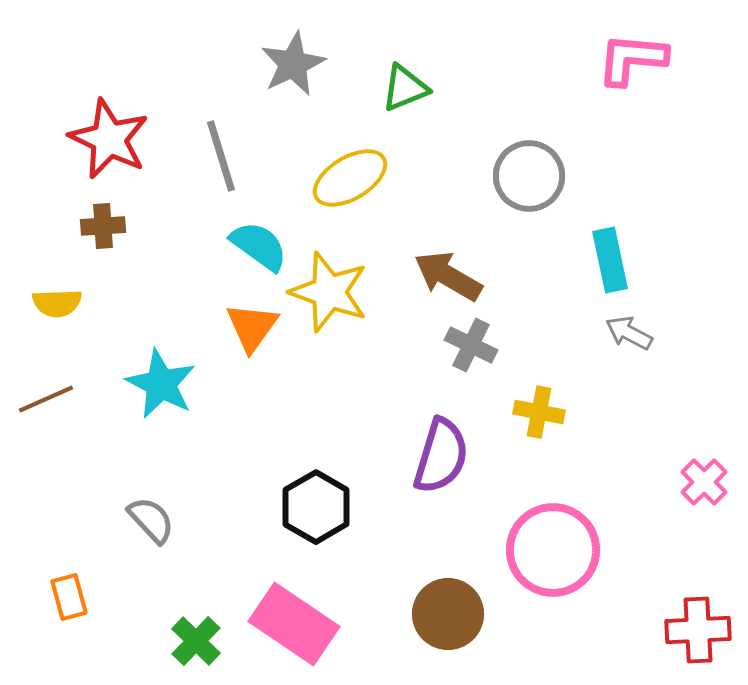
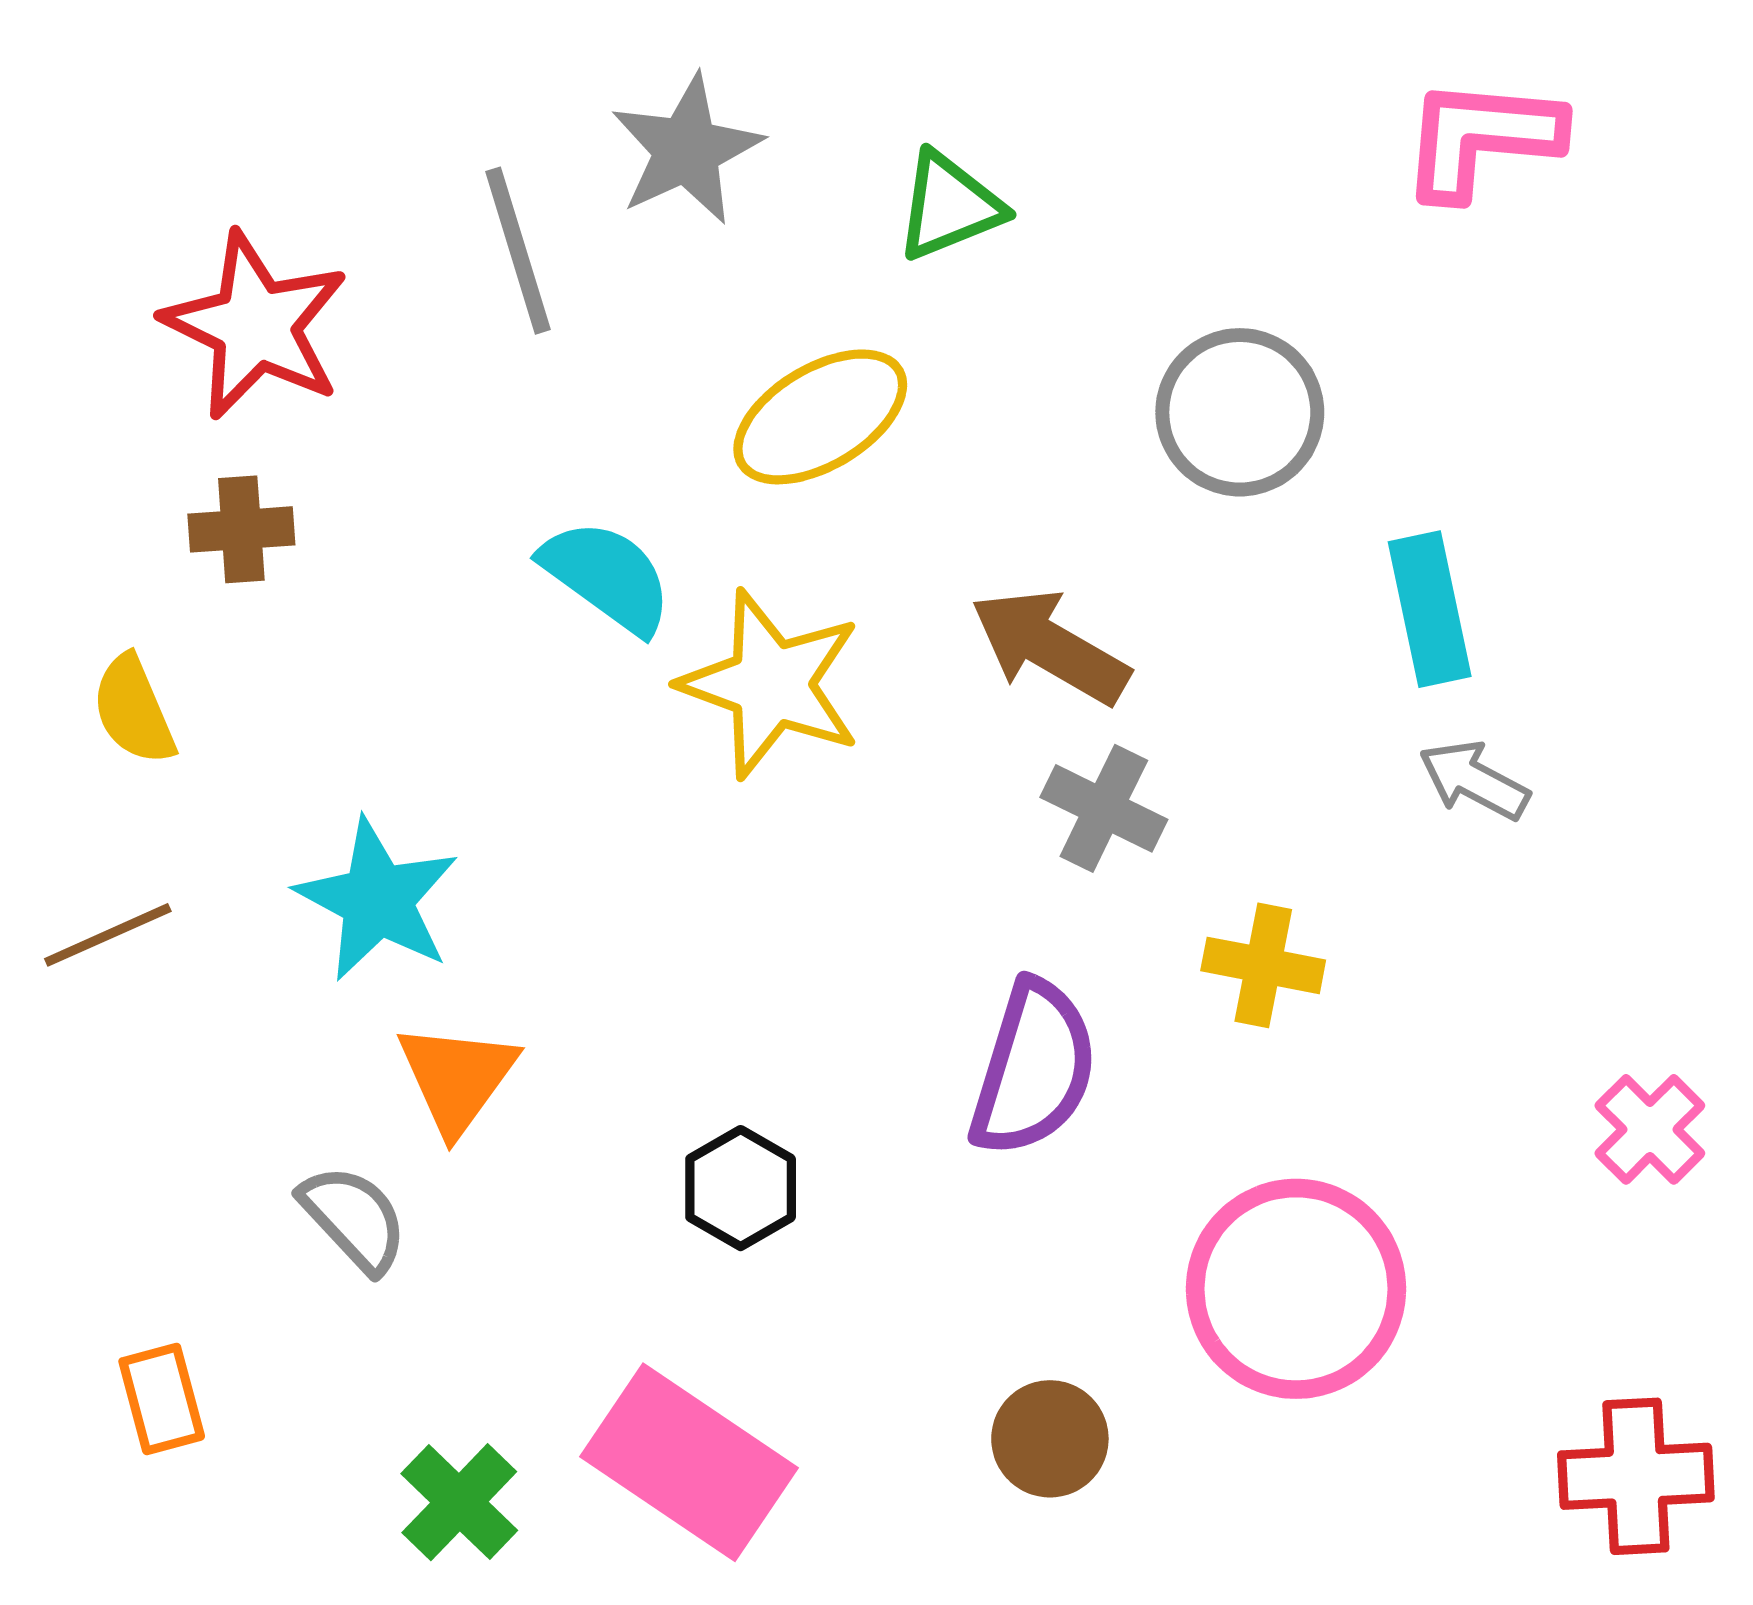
gray line: (221, 156) -> (518, 251), moved
yellow semicircle: (57, 303) -> (134, 710), turned 69
orange triangle: (252, 327) -> (457, 1078), moved
black hexagon: (316, 507) -> (741, 1188), size x0.7
brown circle: (448, 614) -> (1050, 1439), size x0.7

